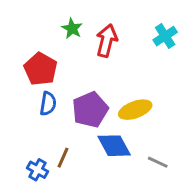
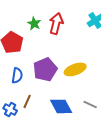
green star: (72, 29) -> (34, 23), moved
blue semicircle: (48, 104) -> (17, 75), moved
blue diamond: (114, 146) -> (61, 106), moved

